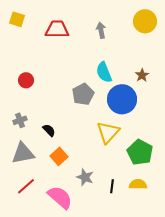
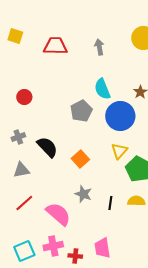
black semicircle: (49, 130) -> (47, 147), size x1.6
yellow triangle: (108, 132) -> (119, 151), moved, size x0.7
gray triangle: (23, 153) -> (21, 170), size x0.7
orange square: (59, 156) -> (80, 159), moved

